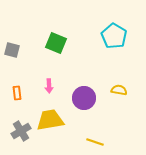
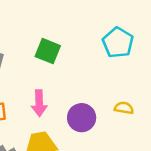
pink arrow: (49, 86) -> (39, 103), size x1.5

